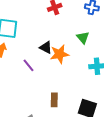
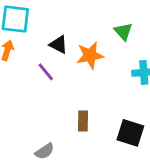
black triangle: (46, 47) -> (59, 45), moved

